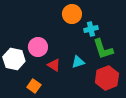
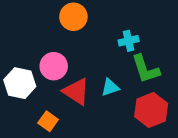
orange circle: (72, 14) -> (73, 17), moved
red triangle: (54, 65) -> (76, 92), size x1.5

